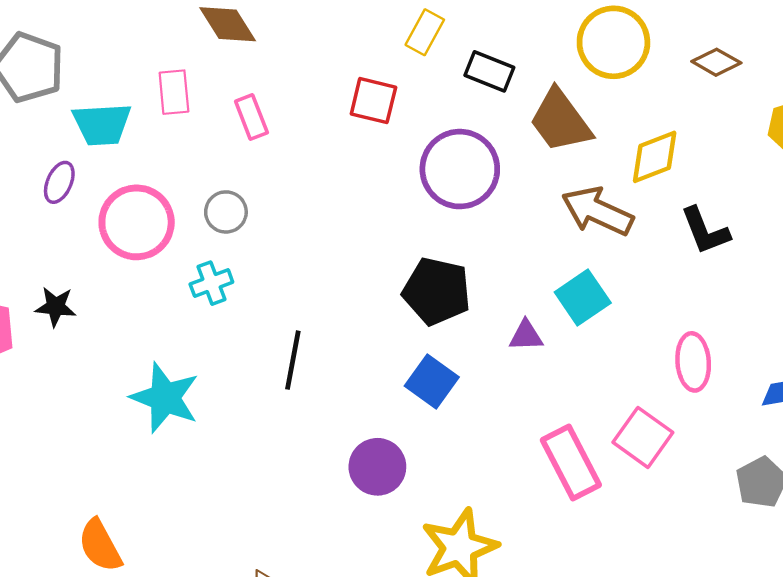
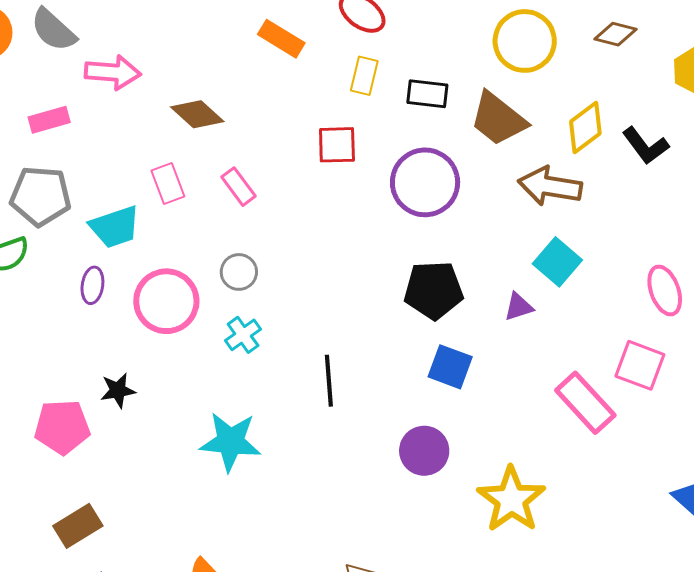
black L-shape: (705, 231) -> (645, 146), moved

